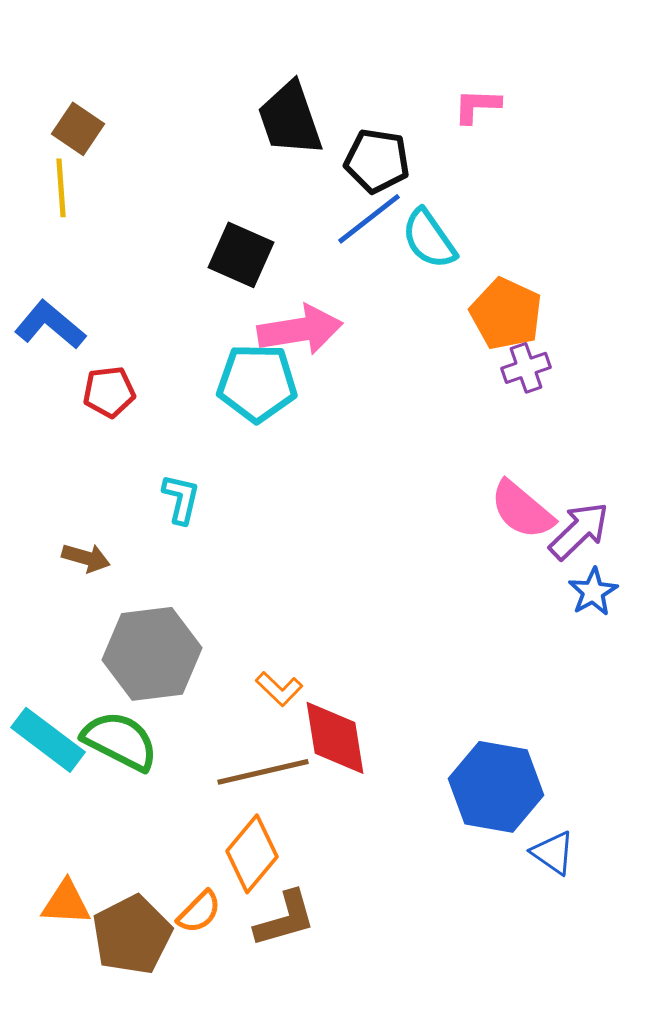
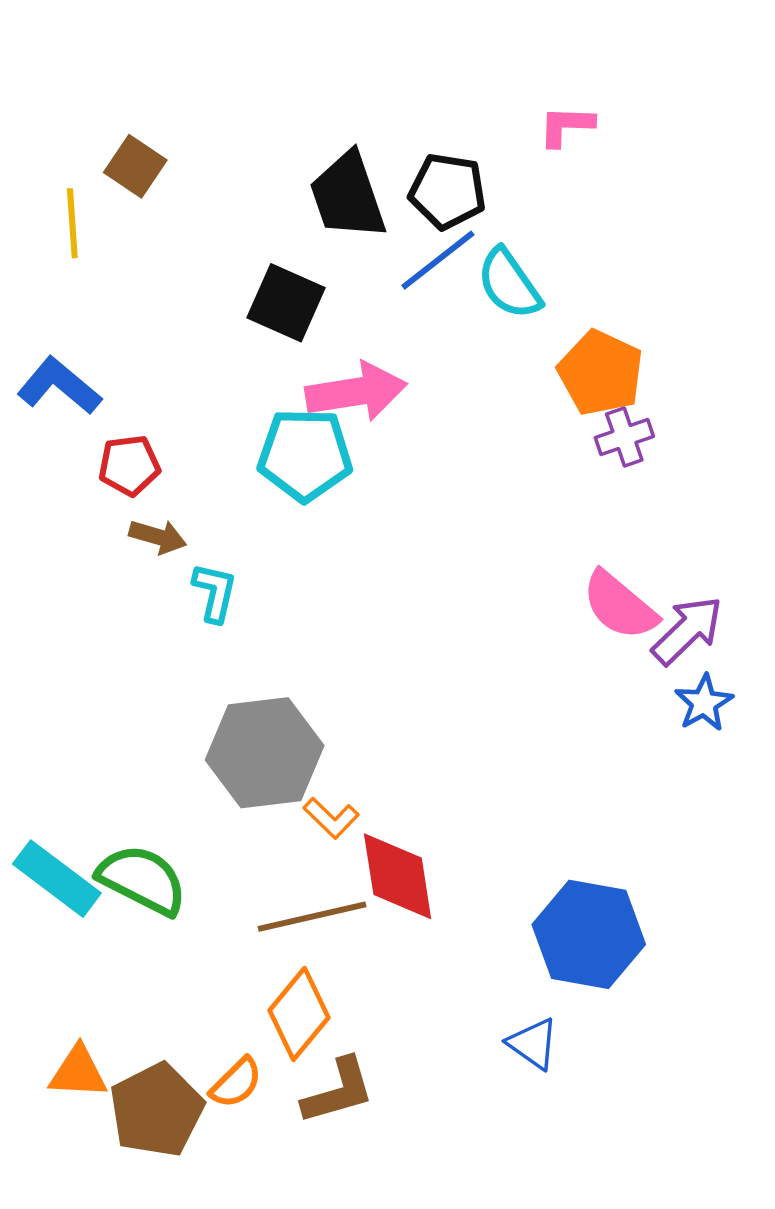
black trapezoid: (290, 119) -> (348, 196), moved
brown square: (78, 129) -> (135, 166), moved
brown arrow: (86, 558) -> (158, 537), moved
gray hexagon: (152, 654) -> (265, 753), moved
blue triangle: (553, 853) -> (533, 1044), moved

